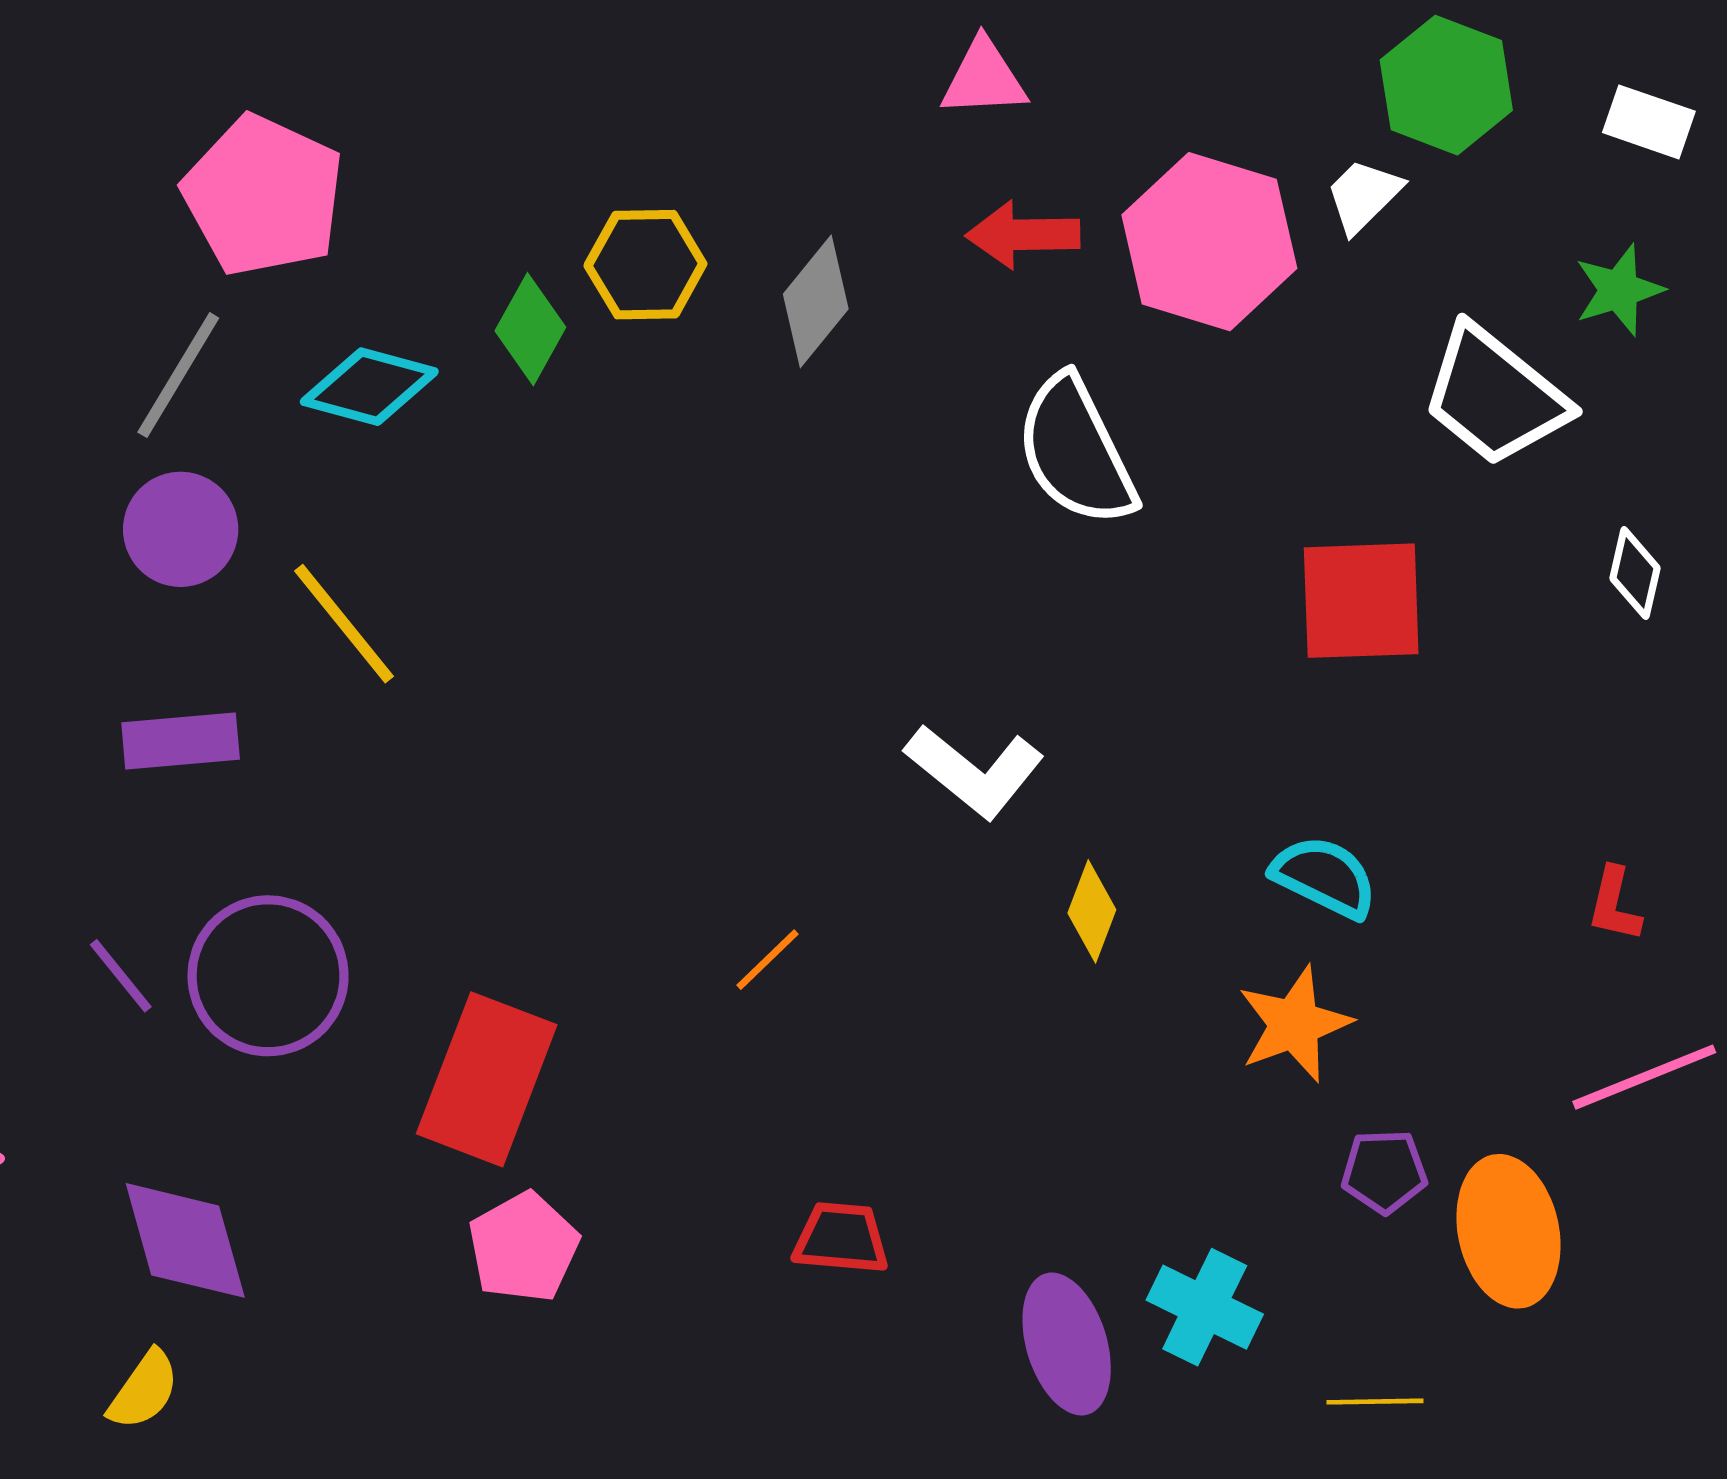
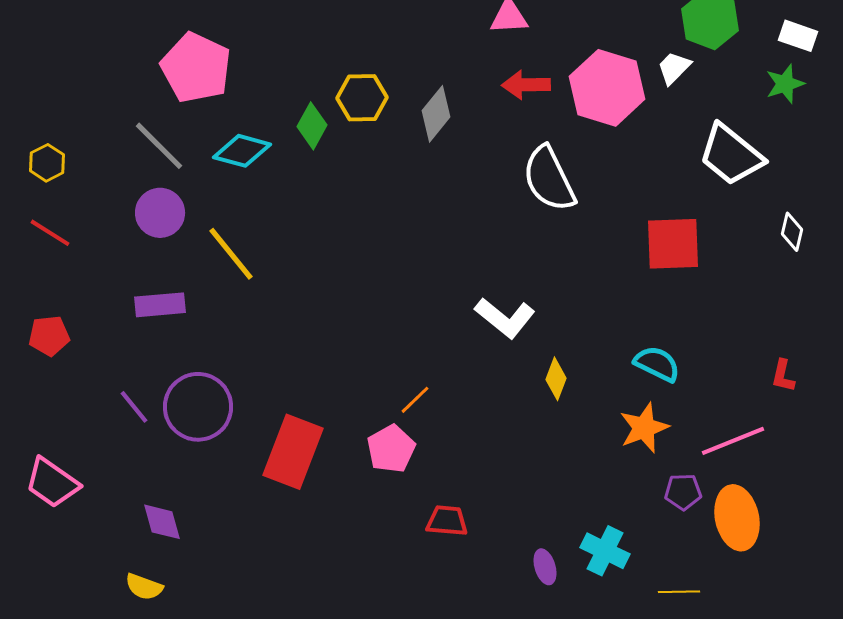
green star: (1619, 290) -> (785, 84), moved
gray line: (178, 375) -> (159, 146), turned -76
pink line: (1644, 1077) -> (733, 441), moved
purple diamond: (185, 1240) -> (162, 522), size x0.7
pink pentagon: (523, 1247) -> (391, 449), moved
purple ellipse: (1067, 1344) -> (545, 567), size x0.6
yellow semicircle: (144, 1390) -> (144, 587), turned 75

